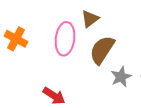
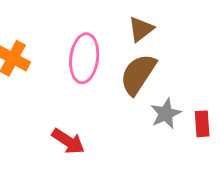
brown triangle: (90, 19) -> (141, 29), moved

